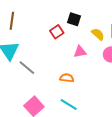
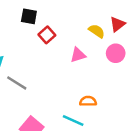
black square: (74, 19) -> (29, 16), moved
orange semicircle: (67, 78) -> (88, 101), moved

